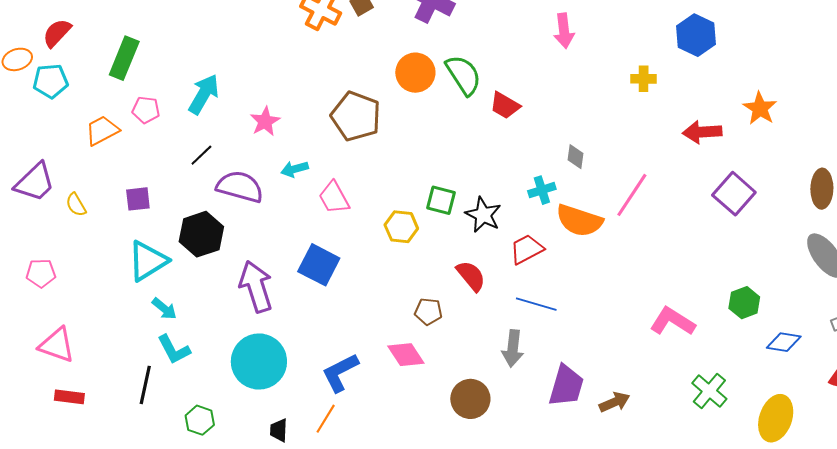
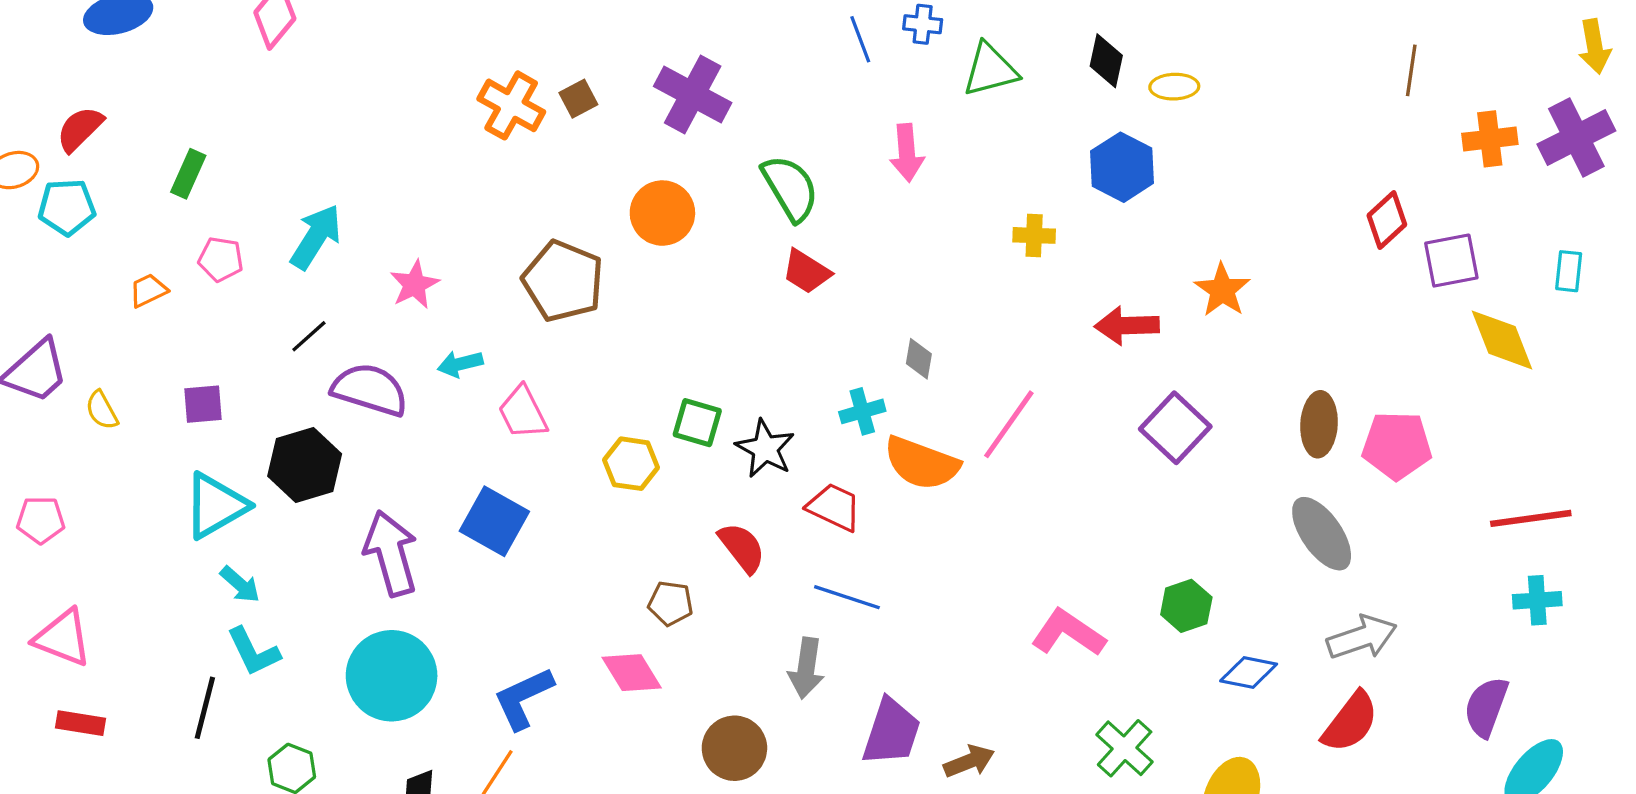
green rectangle: (124, 58) -> (188, 174), size x0.7
green semicircle: (463, 75) -> (790, 188), moved
orange trapezoid: (102, 130) -> (148, 290), size x0.7
red trapezoid: (527, 249) -> (834, 507), turned 51

